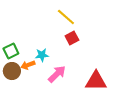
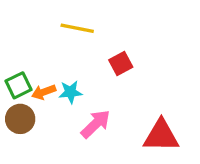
yellow line: (66, 17) -> (77, 28), moved, turned -30
orange arrow: (28, 65) -> (44, 92), moved

